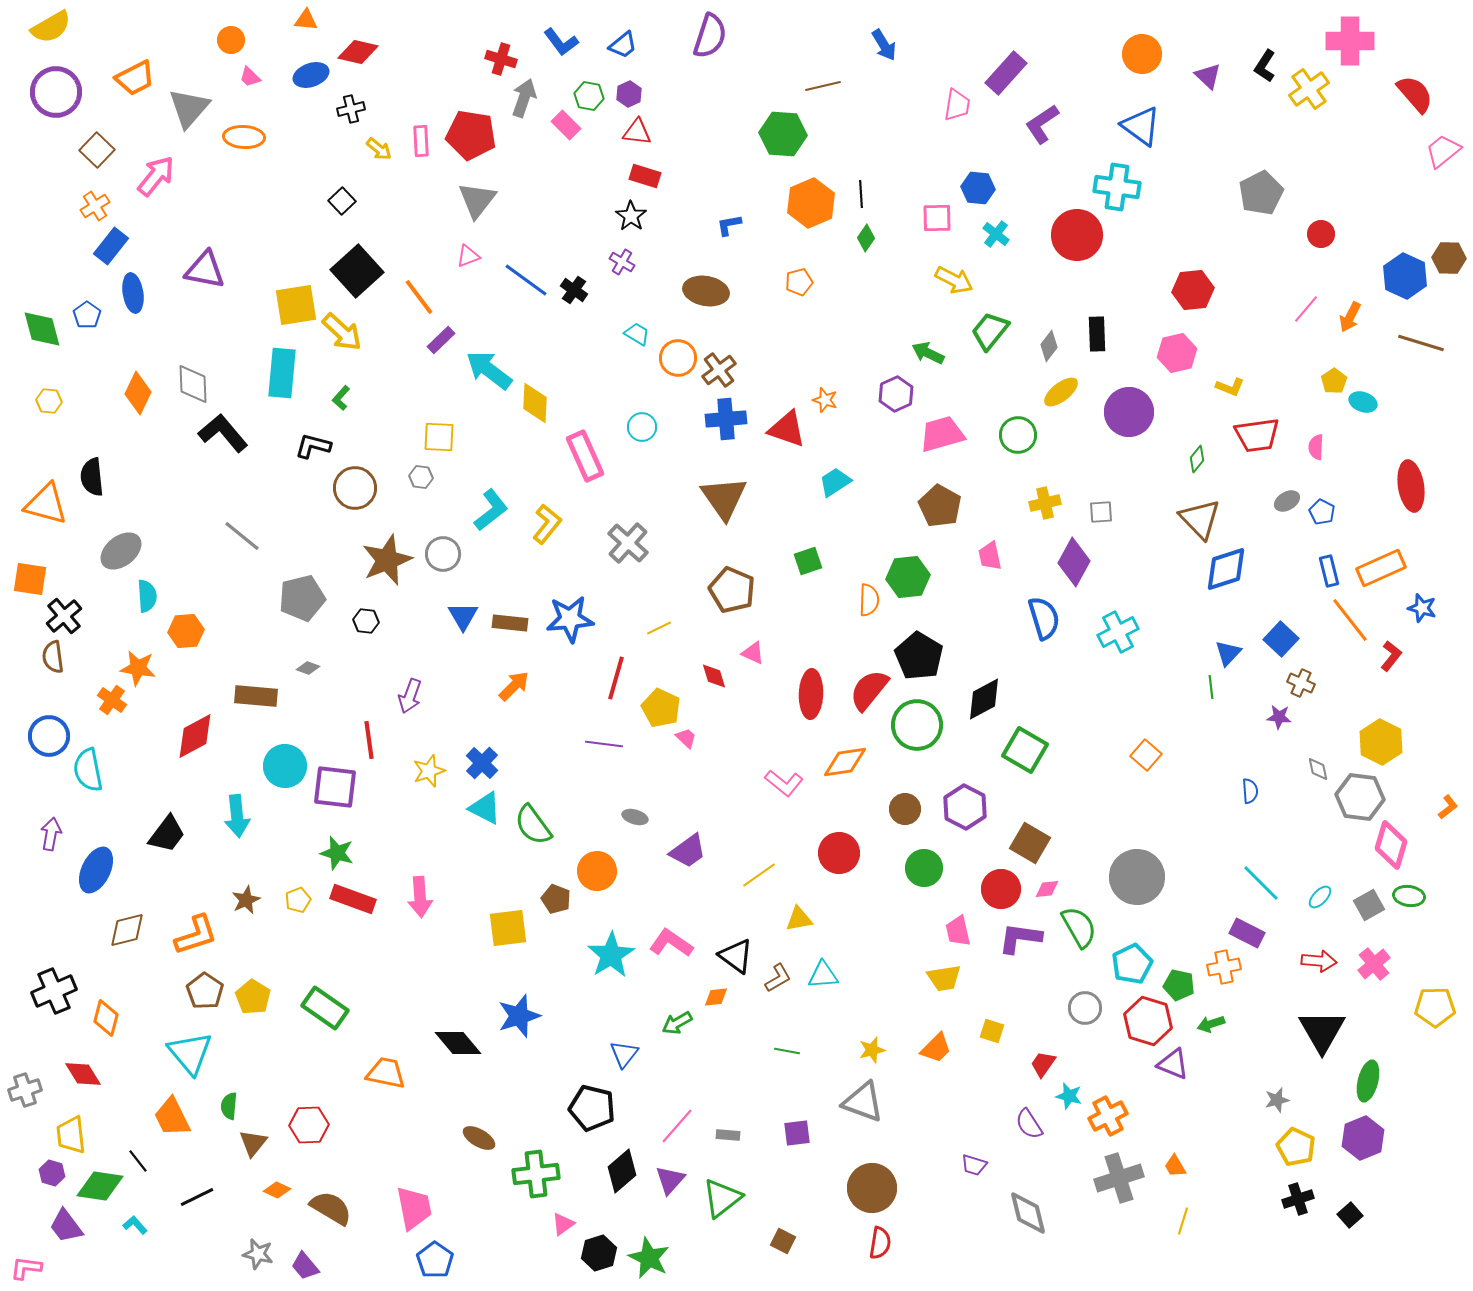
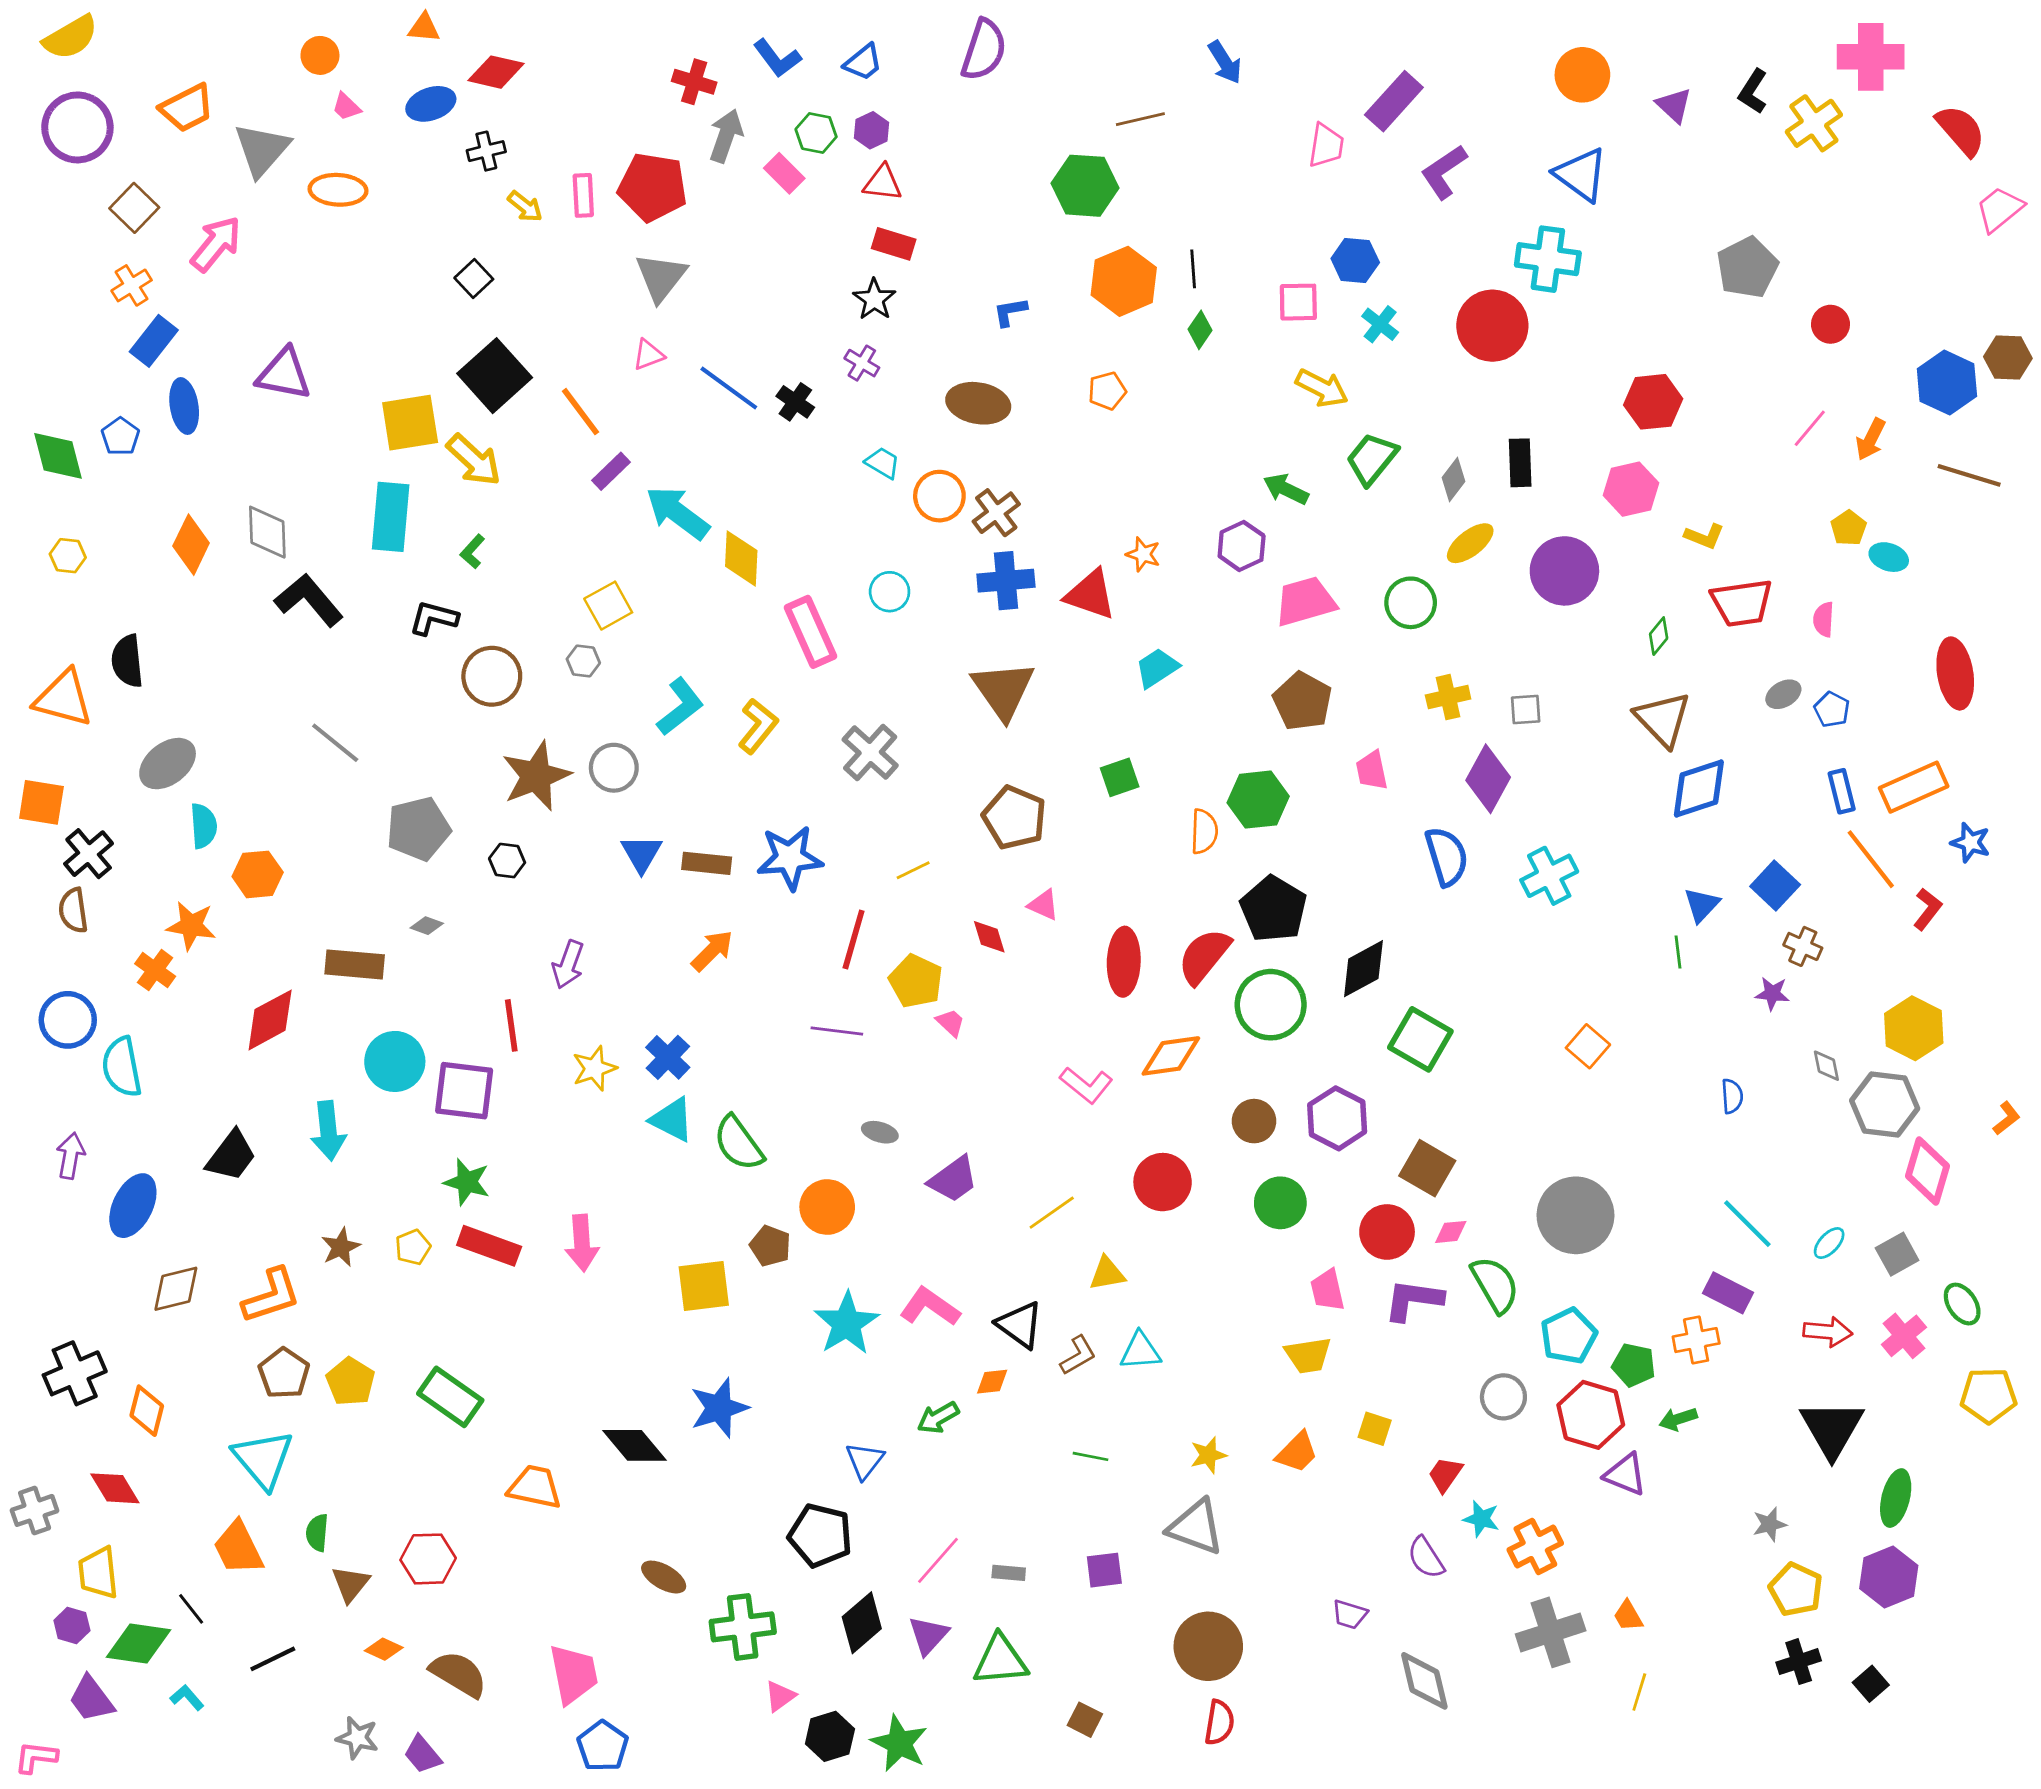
yellow square: (439, 437) -> (608, 606), turned -32
green ellipse: (1409, 896) -> (1962, 1304), moved, turned 48
green triangle: (722, 1198) -> (1000, 1660), turned 33

